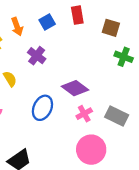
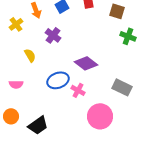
blue ellipse: (42, 108) -> (58, 80), turned 45
pink cross: (84, 114) -> (78, 90), moved, turned -32

